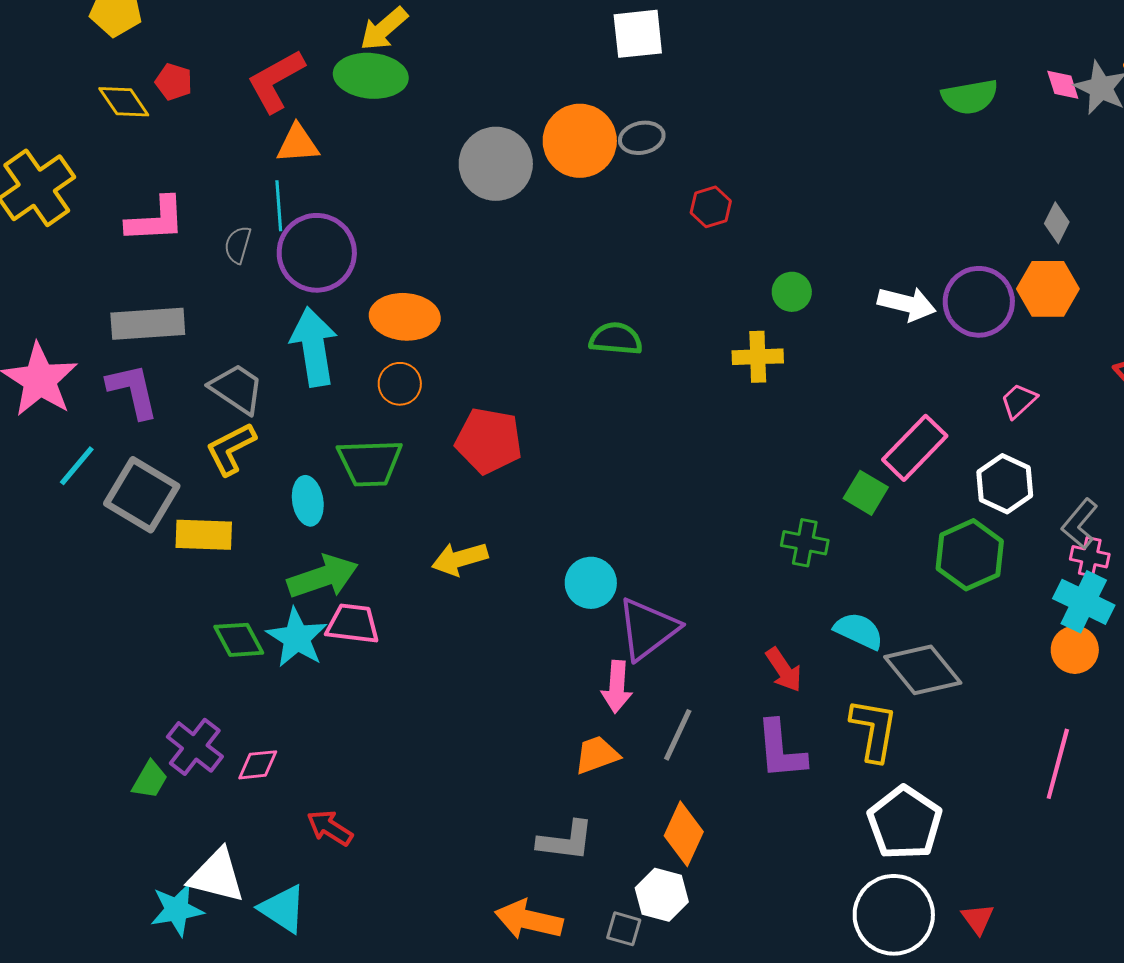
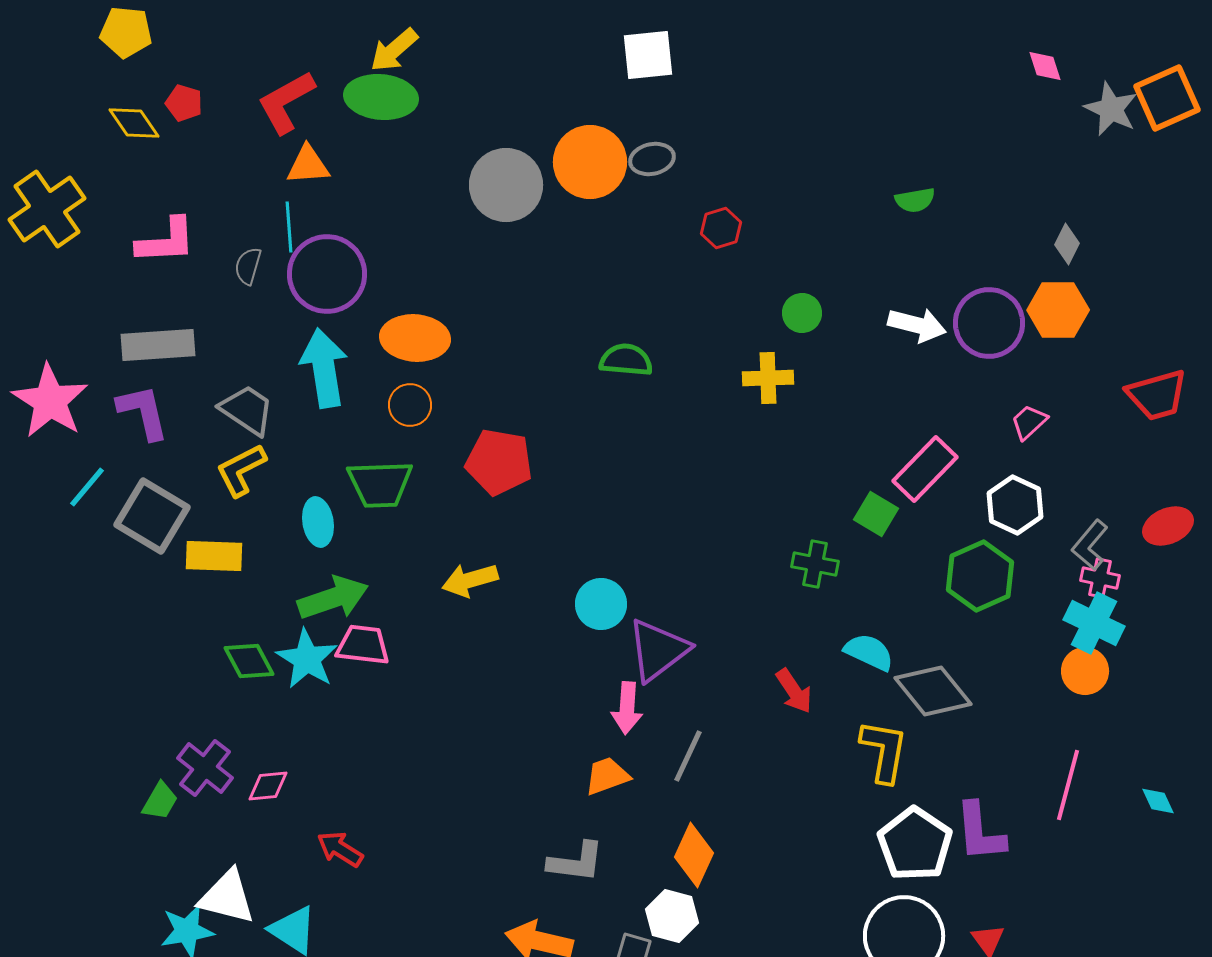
pink diamond: (1063, 85) -> (1045, 66), moved
green semicircle: (970, 97) -> (915, 200), moved, size x0.7
purple L-shape: (781, 750) -> (980, 832), moved

